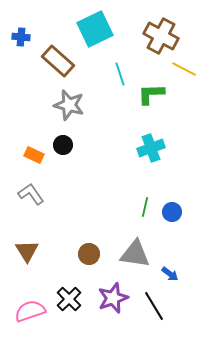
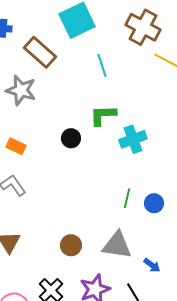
green L-shape: (151, 94) -> (103, 115), moved
gray star: (69, 105) -> (21, 90), moved
black circle: (63, 145) -> (71, 138), moved

